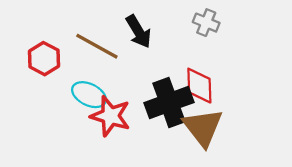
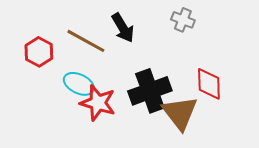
red diamond: (199, 86) -> (209, 84), moved

